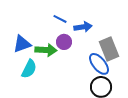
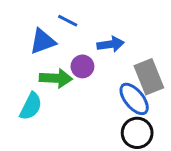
blue line: (60, 19) -> (68, 21), moved
blue triangle: (22, 44) -> (43, 41), moved

